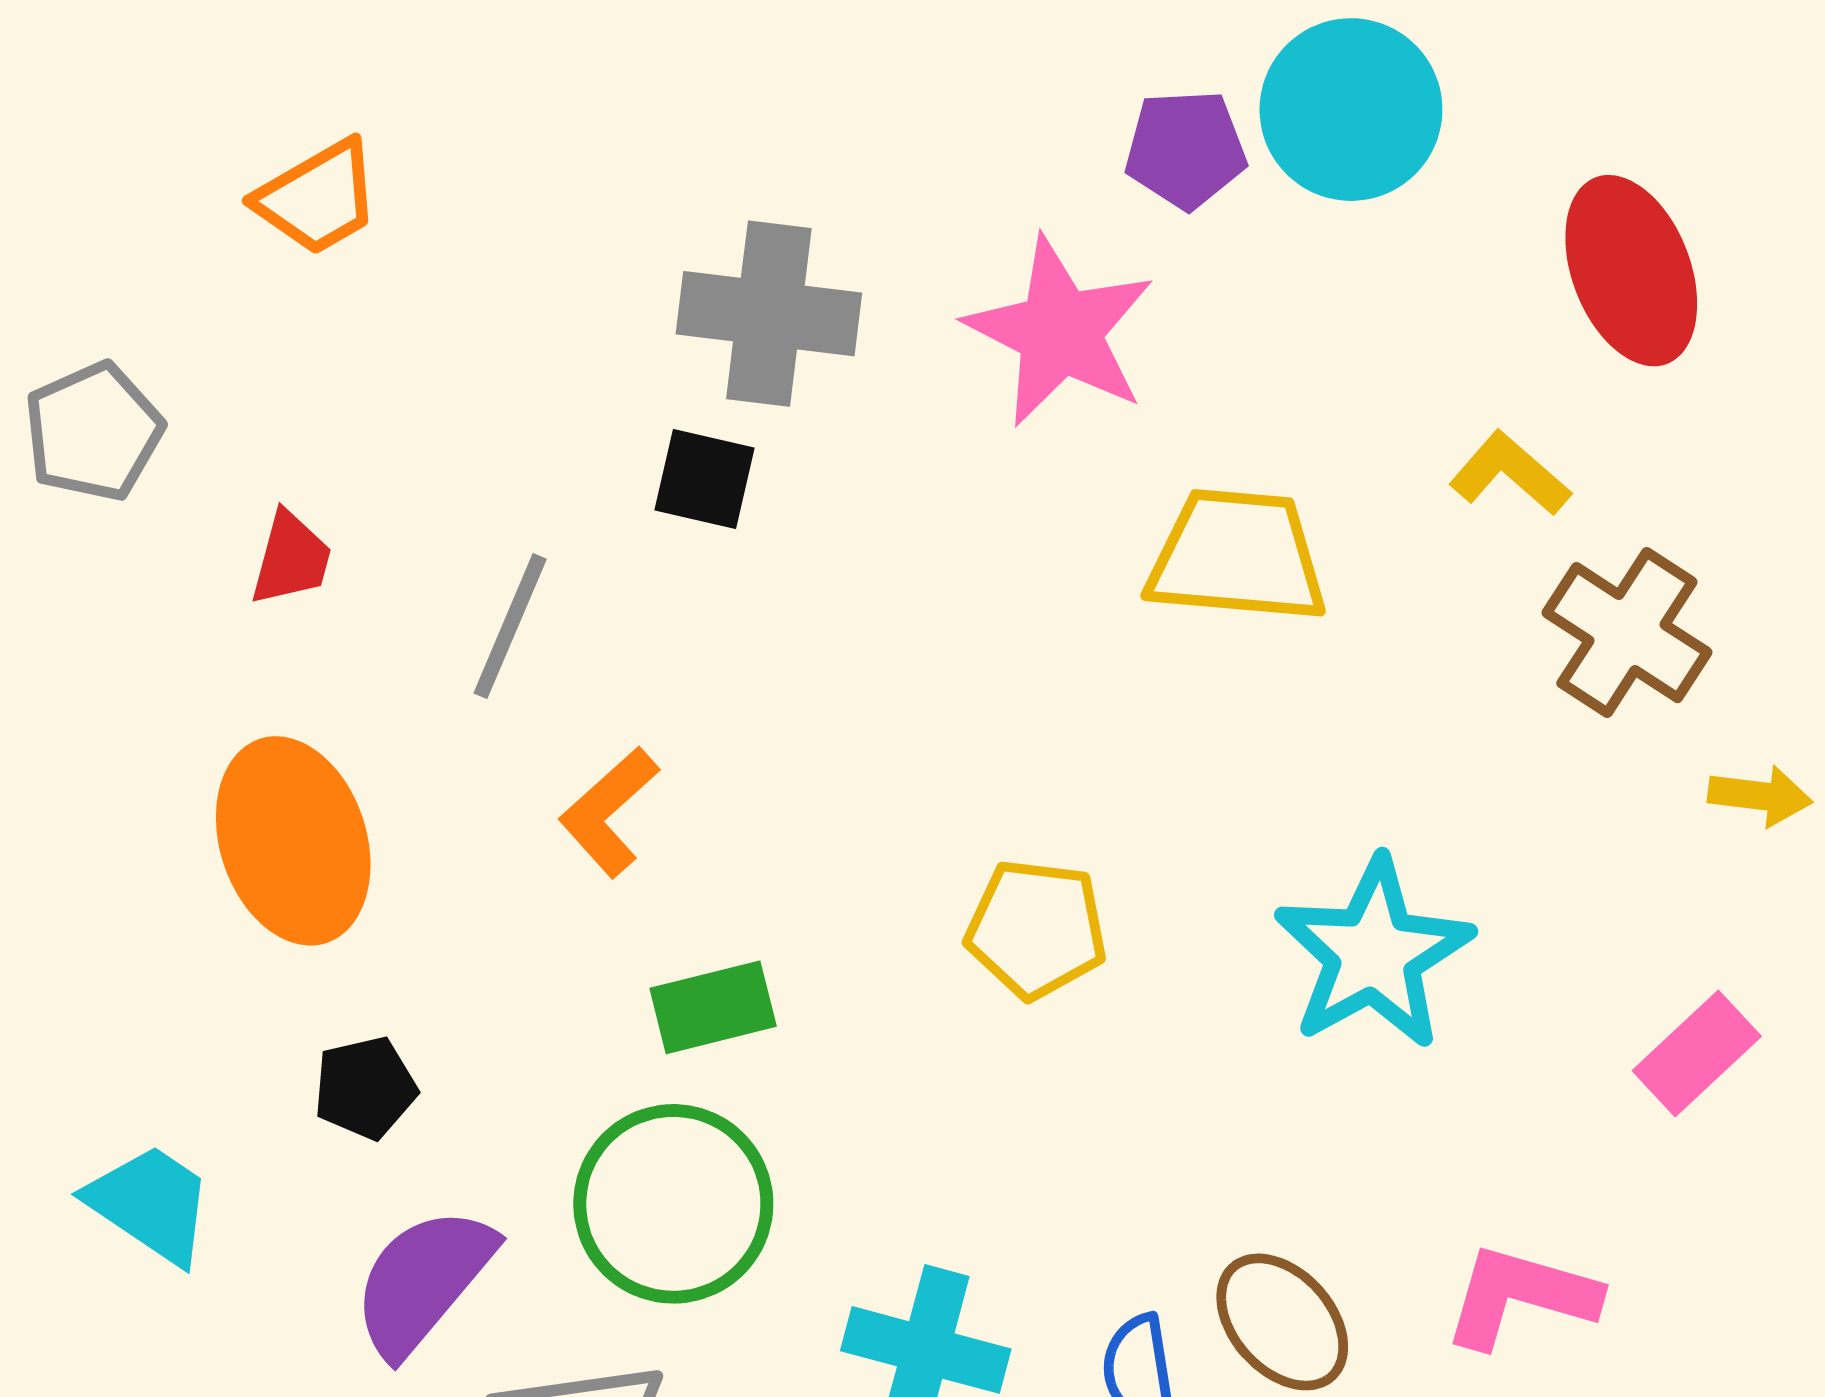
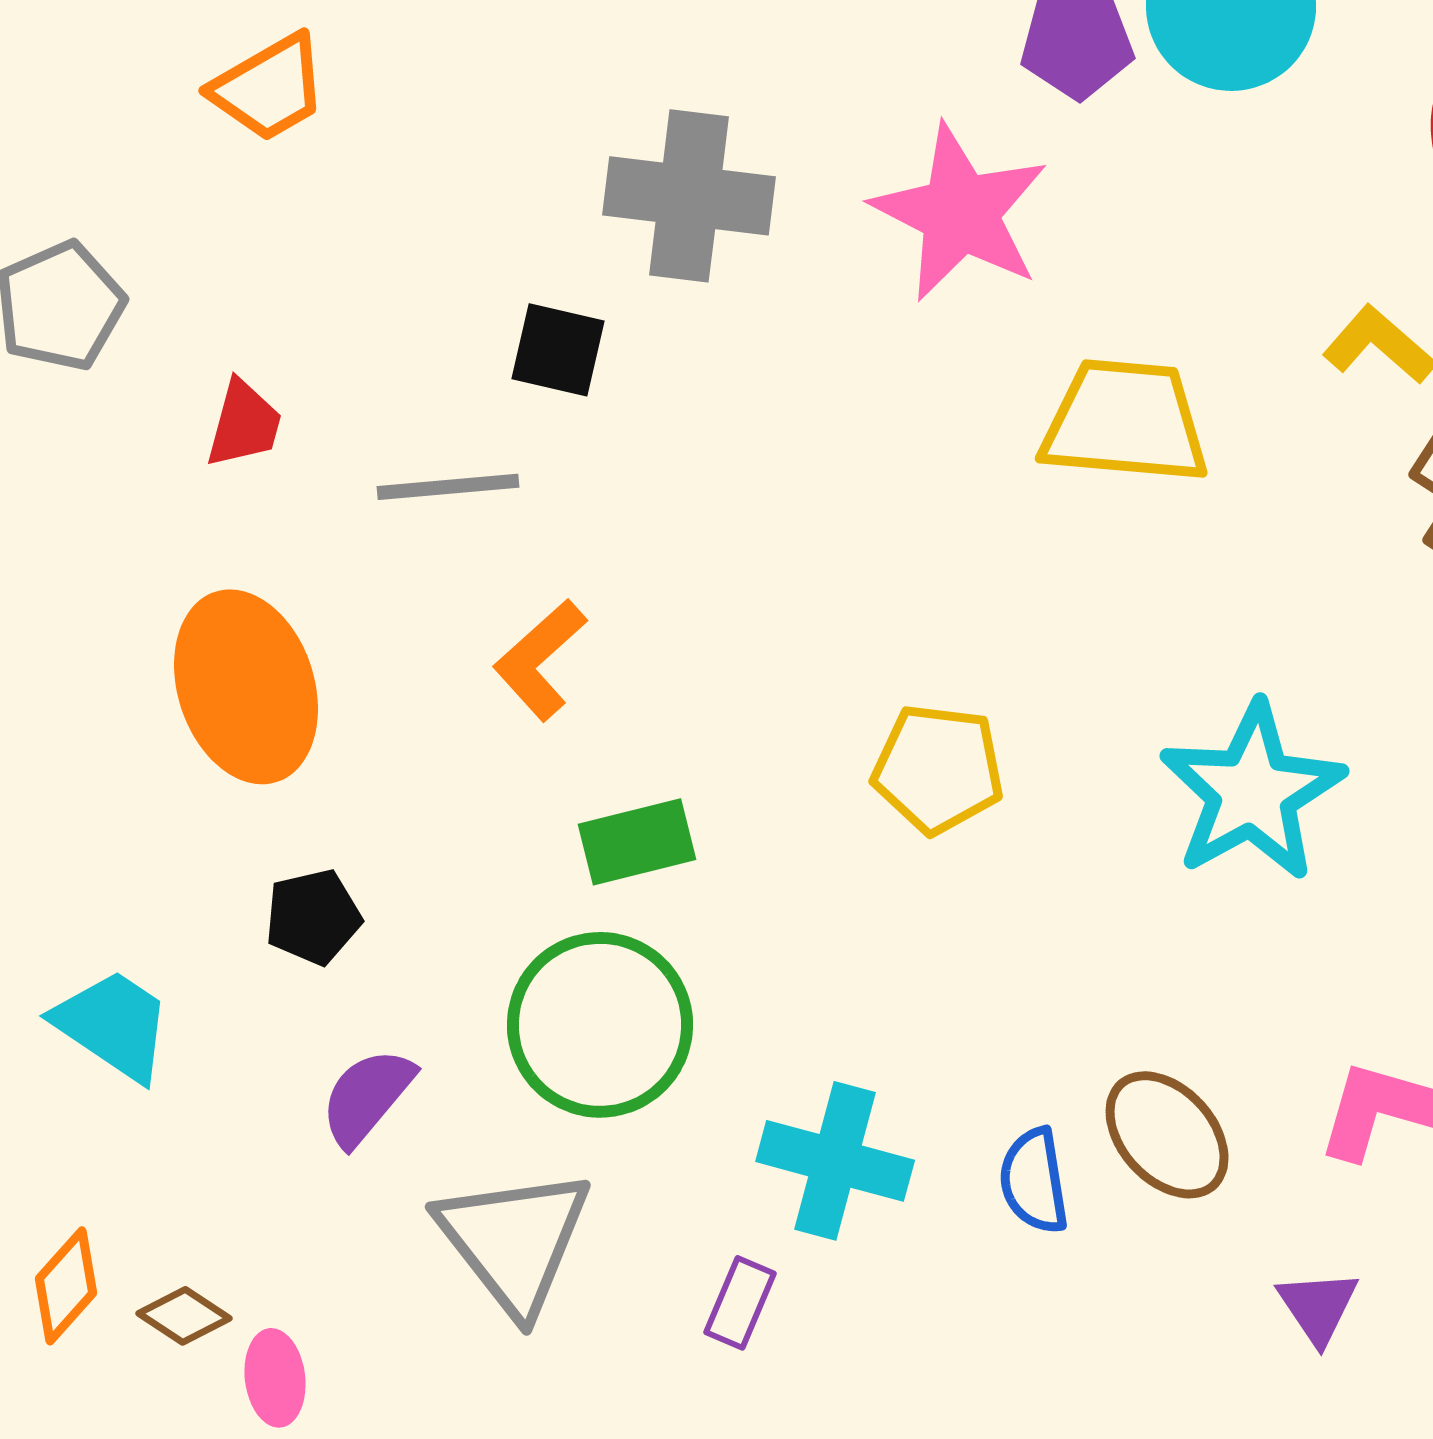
black square: (704, 479) -> (558, 350), moved
gray line: (510, 626) -> (448, 487), turned 62
purple semicircle: (423, 1281) -> (367, 1097), size x0.7

